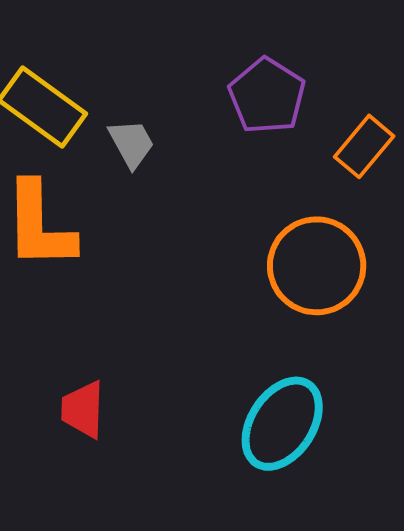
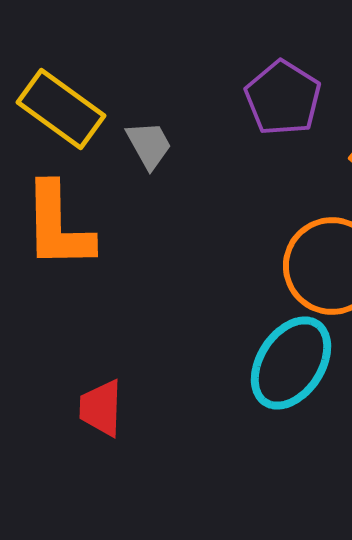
cyan ellipse: (282, 424) -> (291, 363), moved

